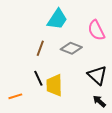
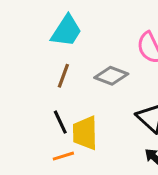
cyan trapezoid: (57, 19) -> (66, 31), moved
orange line: (15, 96) -> (63, 156), moved

